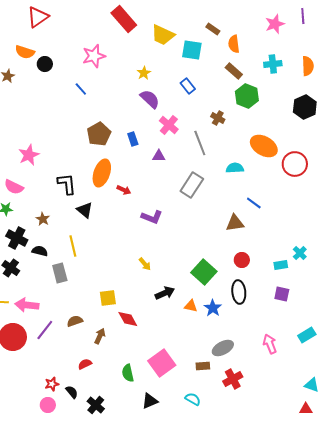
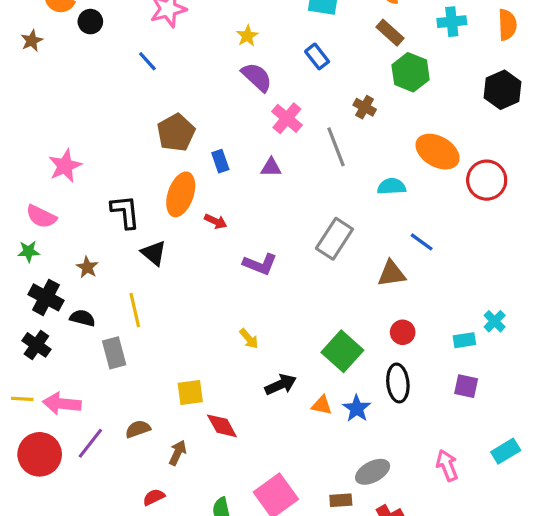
blue rectangle: (133, 139) -> (220, 161), moved
gray rectangle: (192, 185) -> (334, 239), moved

